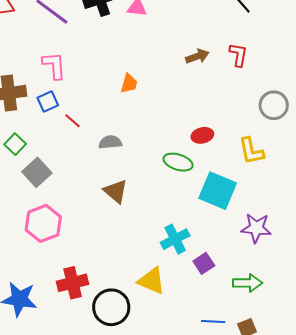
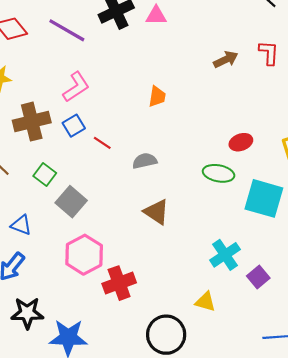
pink L-shape: (54, 66) -> (76, 87), turned 68
yellow triangle: (152, 281) -> (205, 302), size x0.7
red cross: (73, 283) -> (119, 283), moved

